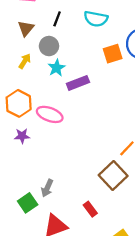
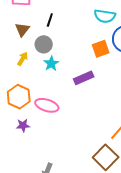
cyan semicircle: (96, 19) -> (105, 16), moved
purple rectangle: (78, 83) -> (84, 78), moved

